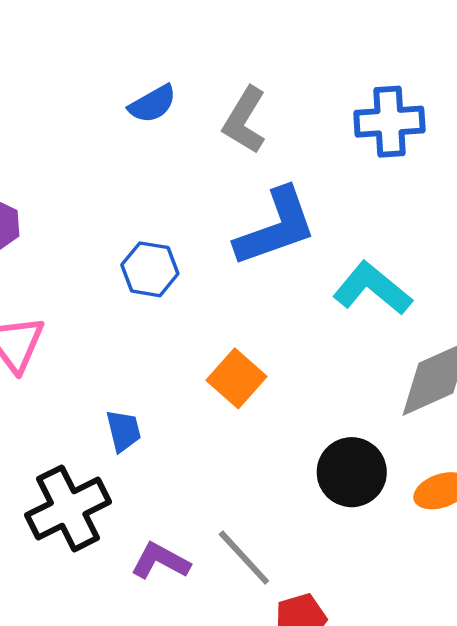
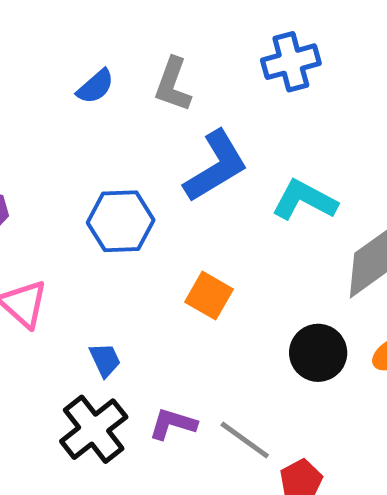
blue hexagon: (150, 269) -> (121, 221), size x1.4
blue trapezoid: (123, 431) -> (105, 360), moved
purple L-shape: (160, 561) -> (173, 424), moved

